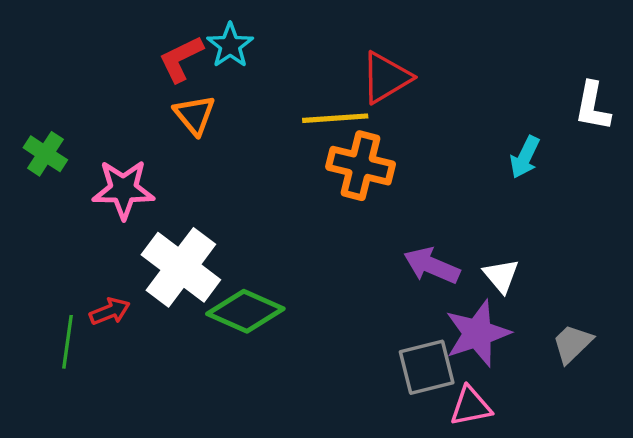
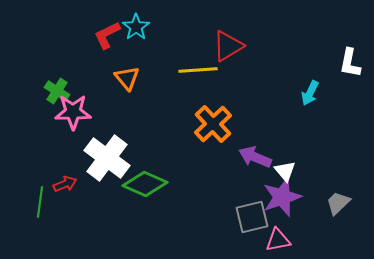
orange triangle: (195, 115) -> (127, 78), moved
green cross: (45, 154) -> (57, 91), moved
orange cross: (361, 166) -> (213, 124), moved, turned 33
white triangle: (501, 276) -> (285, 171), moved

